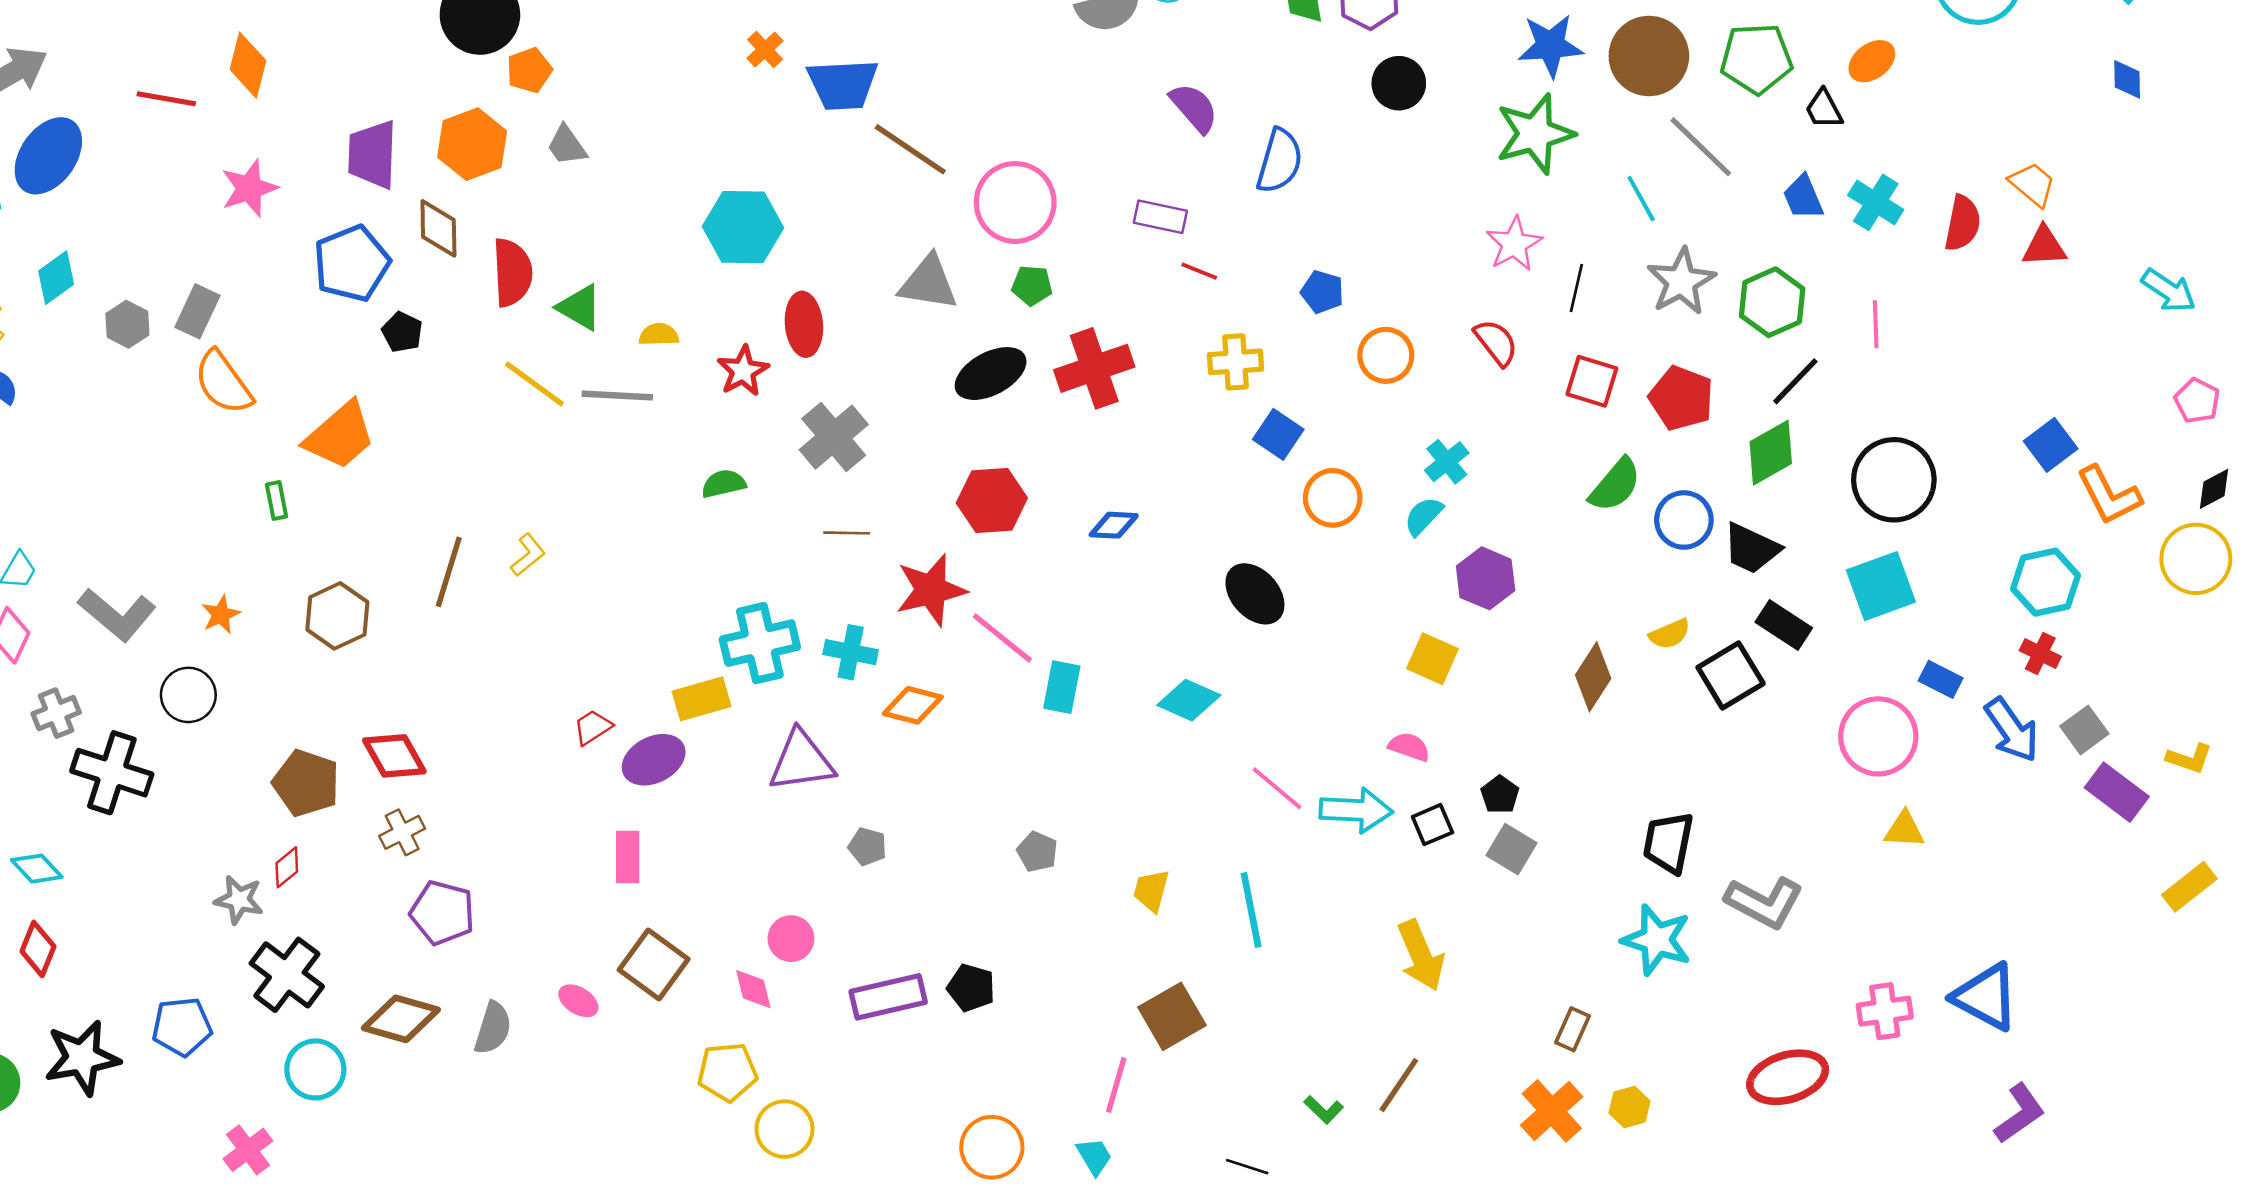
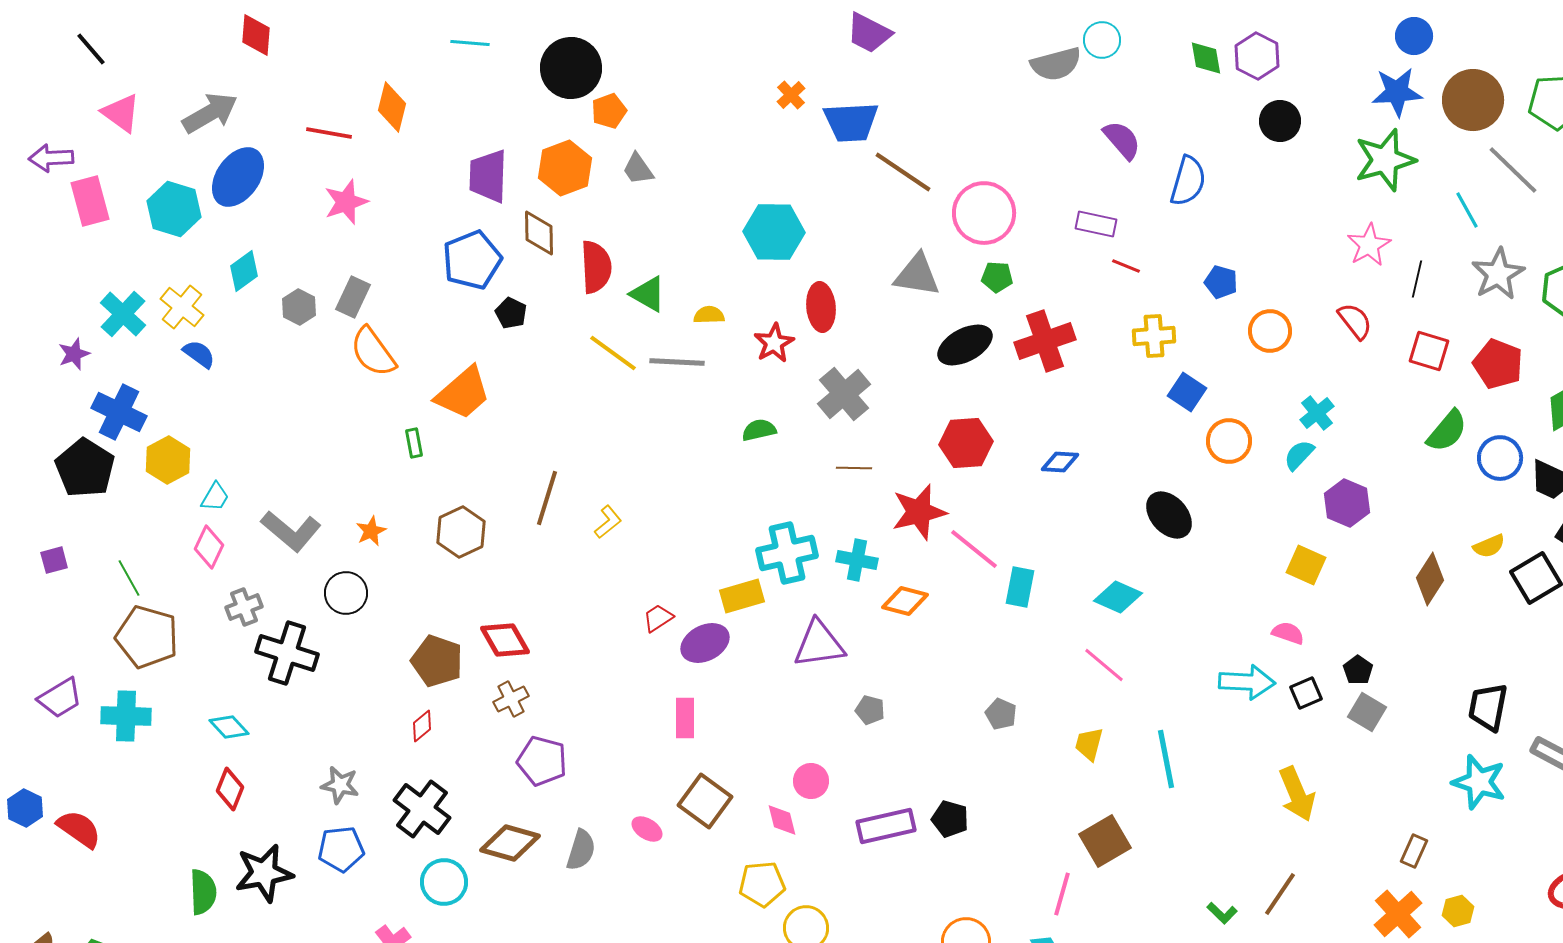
pink star: (249, 188) -> (346, 202), moved
yellow L-shape: (528, 555) -> (608, 522), moved
pink line: (1277, 788) -> (1104, 665), moved
gray star: (239, 900) -> (340, 785), moved

